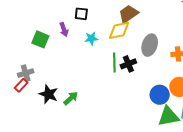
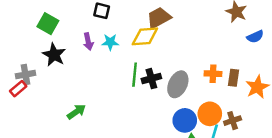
purple arrow: (64, 30) -> (88, 42), moved
green square: (40, 39) -> (48, 24), moved
gray ellipse: (150, 45) -> (178, 84), moved
black star: (49, 94) -> (54, 55), moved

